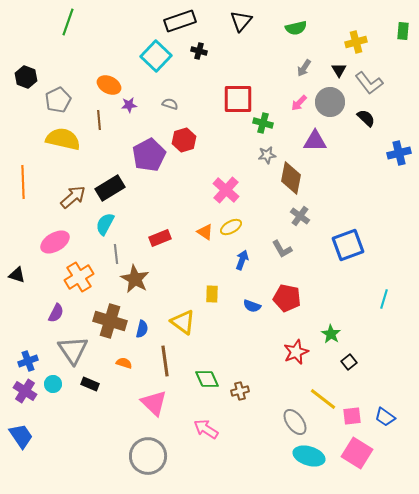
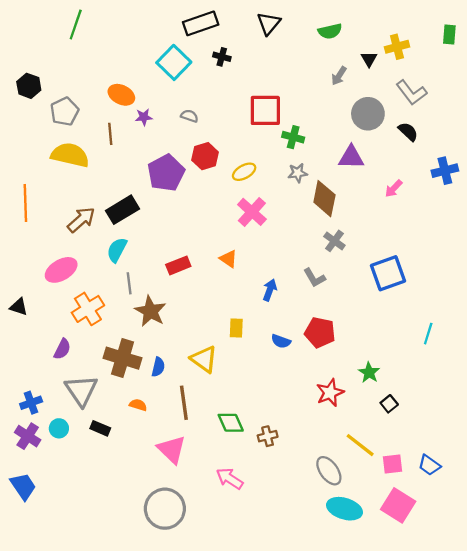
black triangle: (339, 70) -> (369, 59), moved
pink arrow: (299, 103) -> (394, 188), moved
yellow ellipse: (231, 227) -> (244, 172), moved

